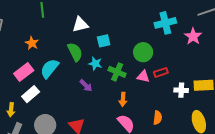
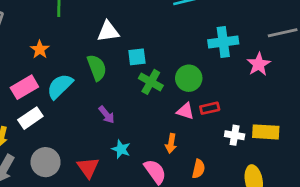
cyan star: (95, 64) -> (121, 149), moved
green cross: (117, 72) -> (151, 82), moved
orange arrow: (123, 99) -> (171, 143), moved

